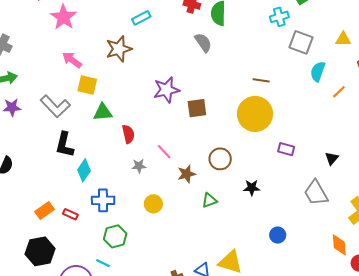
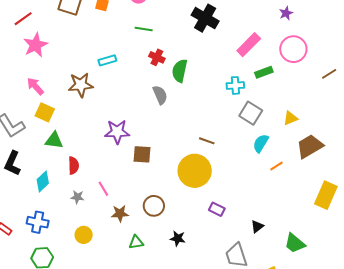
yellow triangle: (343, 39) -> (290, 118), turned -35
cyan diamond: (84, 170) -> (43, 181), moved

